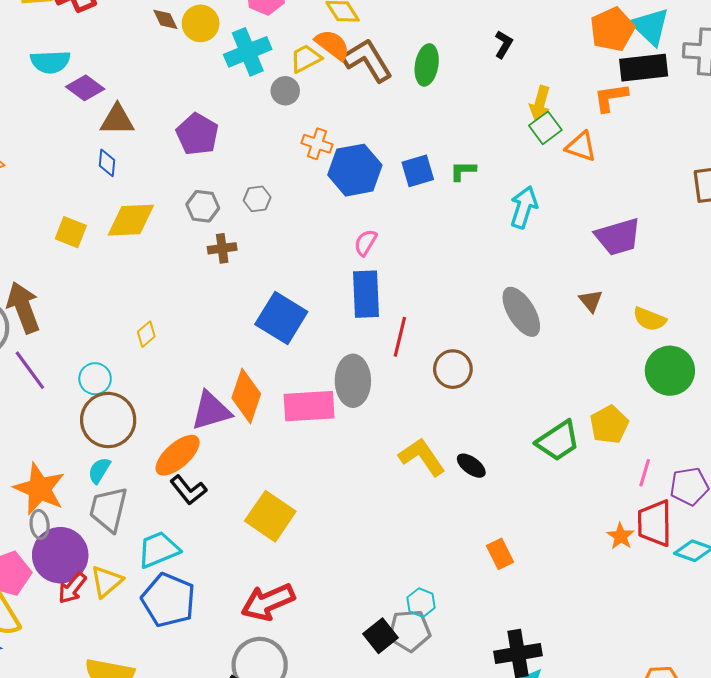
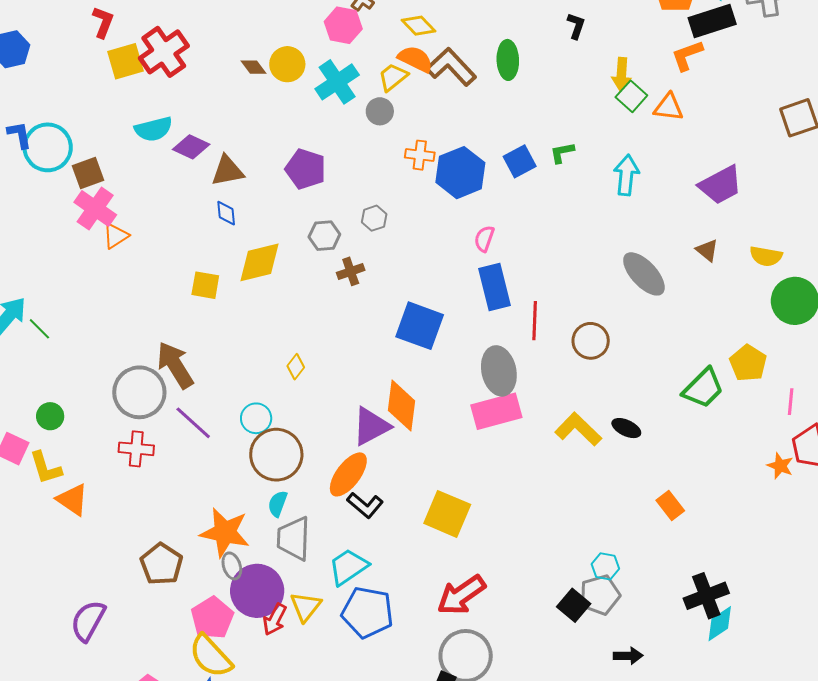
pink rectangle: (309, 406) -> (496, 411), moved

